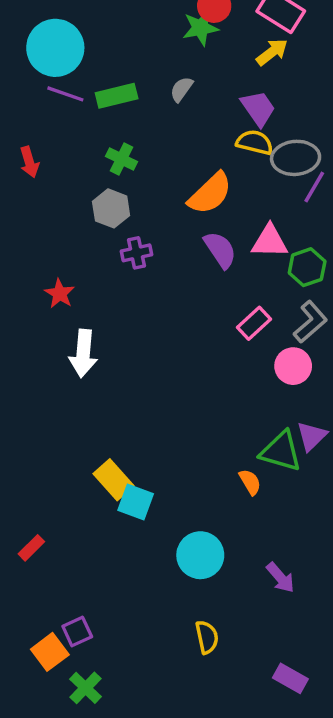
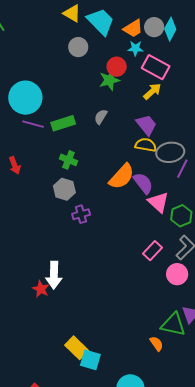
pink triangle: (270, 241) -> (158, 202), turned 45
purple semicircle: (220, 250) -> (143, 183), moved
red star: (60, 294) -> (41, 289), moved

